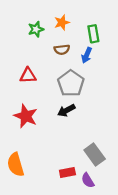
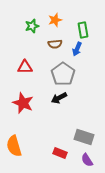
gray rectangle: (95, 154) -> (84, 137), turned -36
red rectangle: (67, 173) -> (60, 153), turned 32
purple semicircle: (88, 180) -> (87, 160), moved

